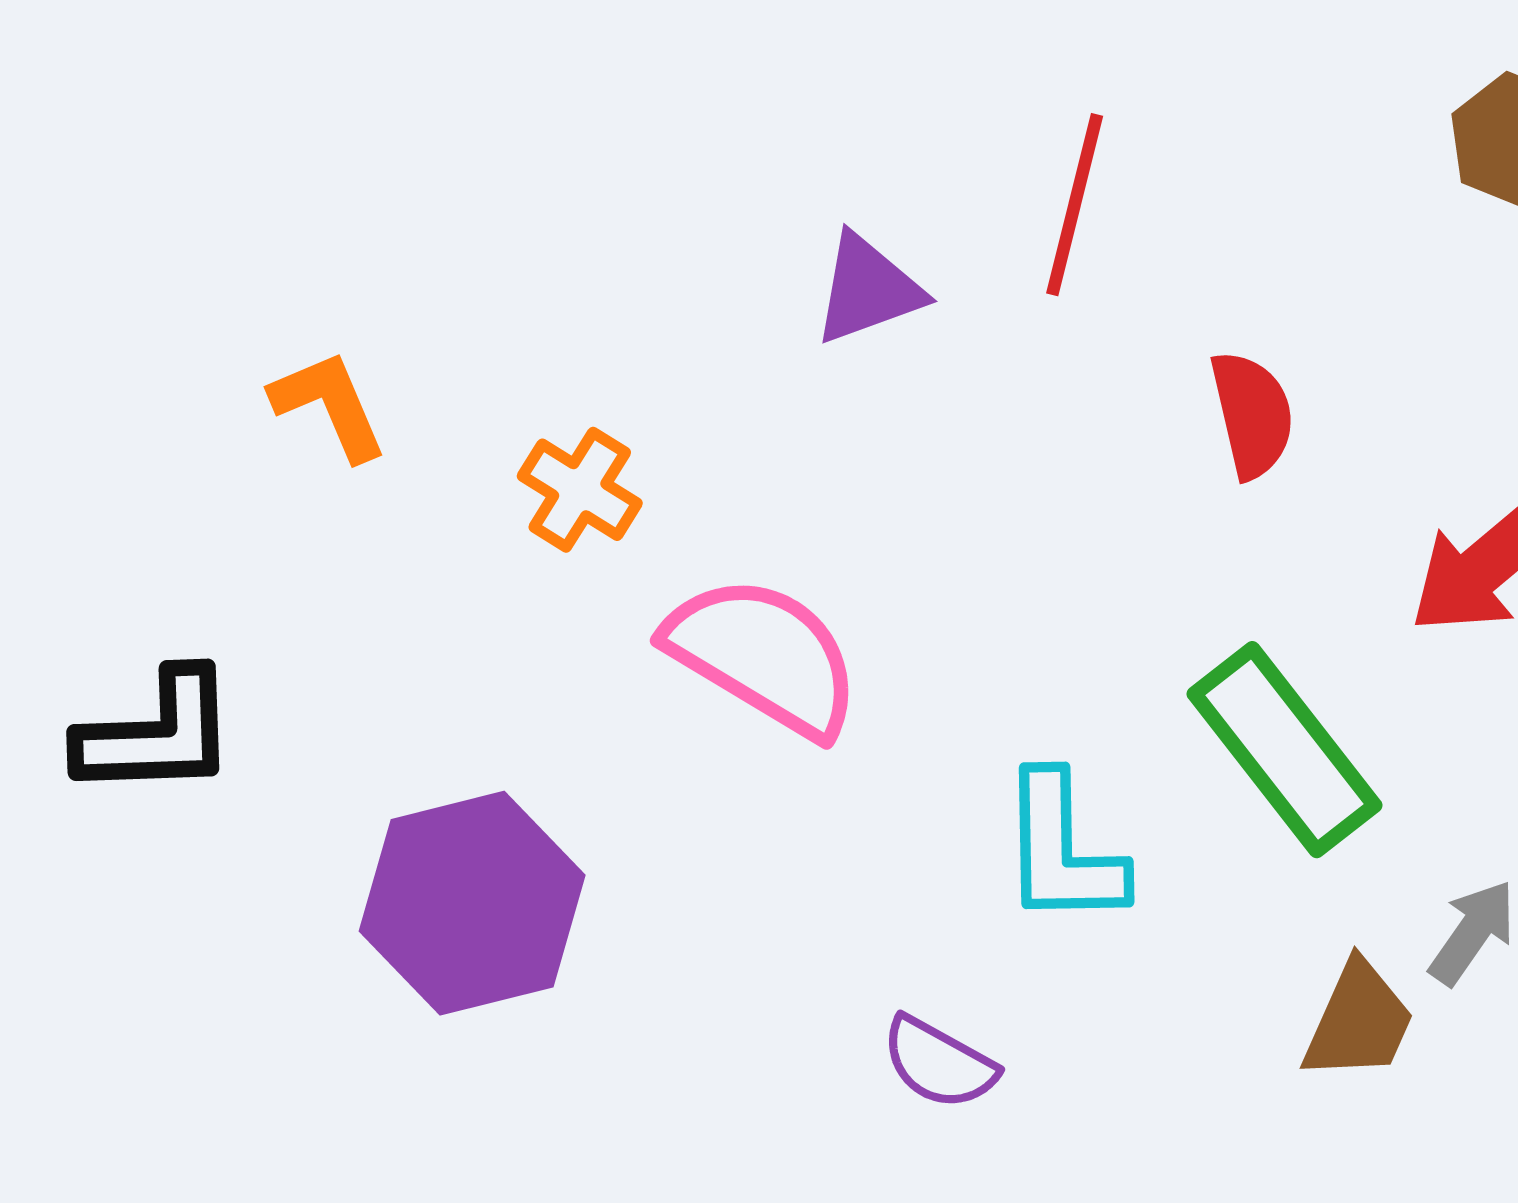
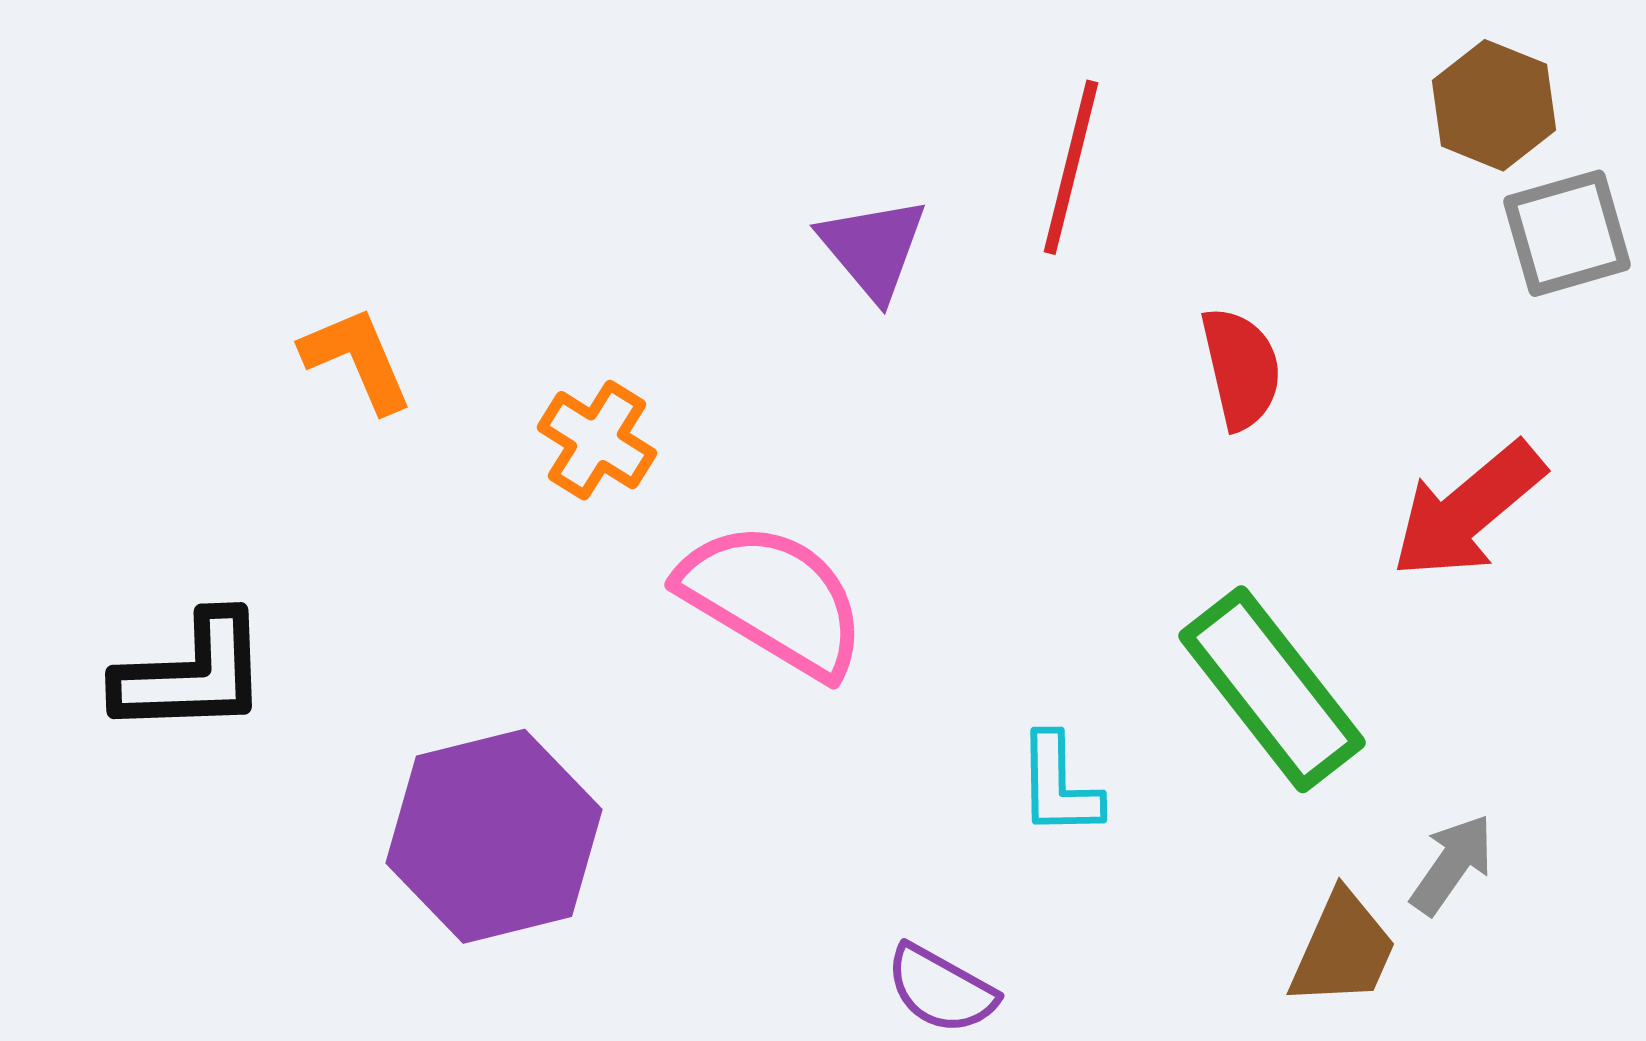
purple triangle: (868, 289) -> (873, 248), turned -50
cyan L-shape: (1062, 850) -> (1059, 785), size x0.7

